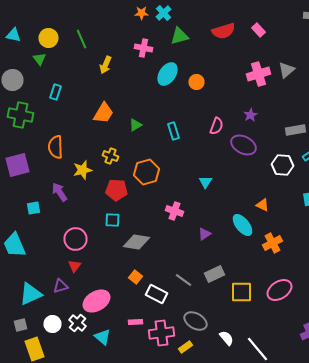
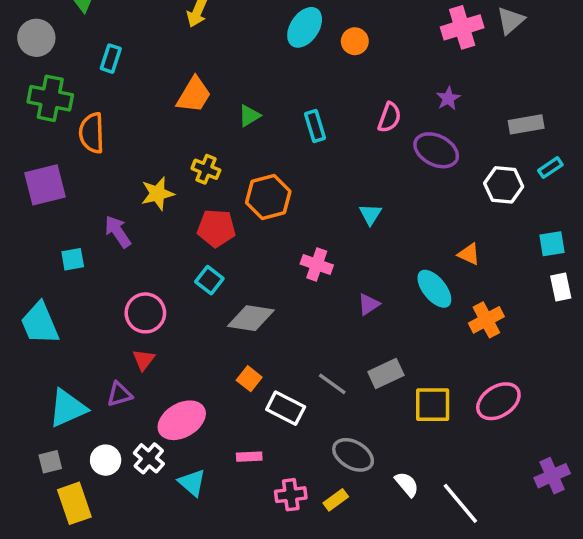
orange semicircle: (56, 147) -> (92, 133), moved
cyan square: (112, 220) -> (209, 280), turned 35
pink cross: (162, 333) -> (291, 495), moved, size x0.7

